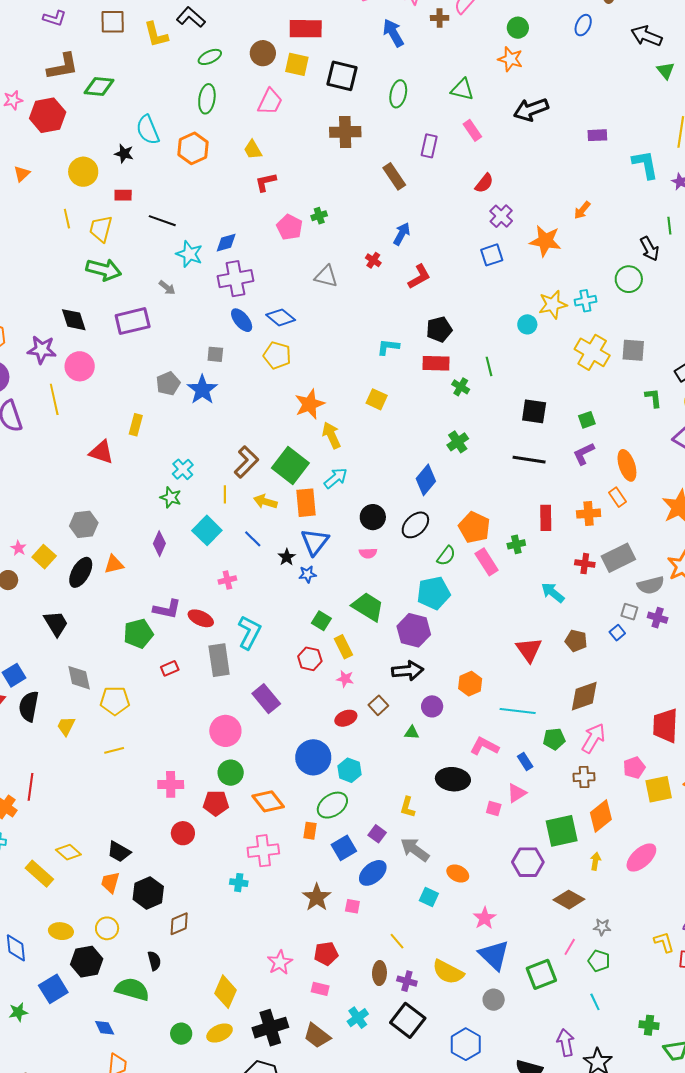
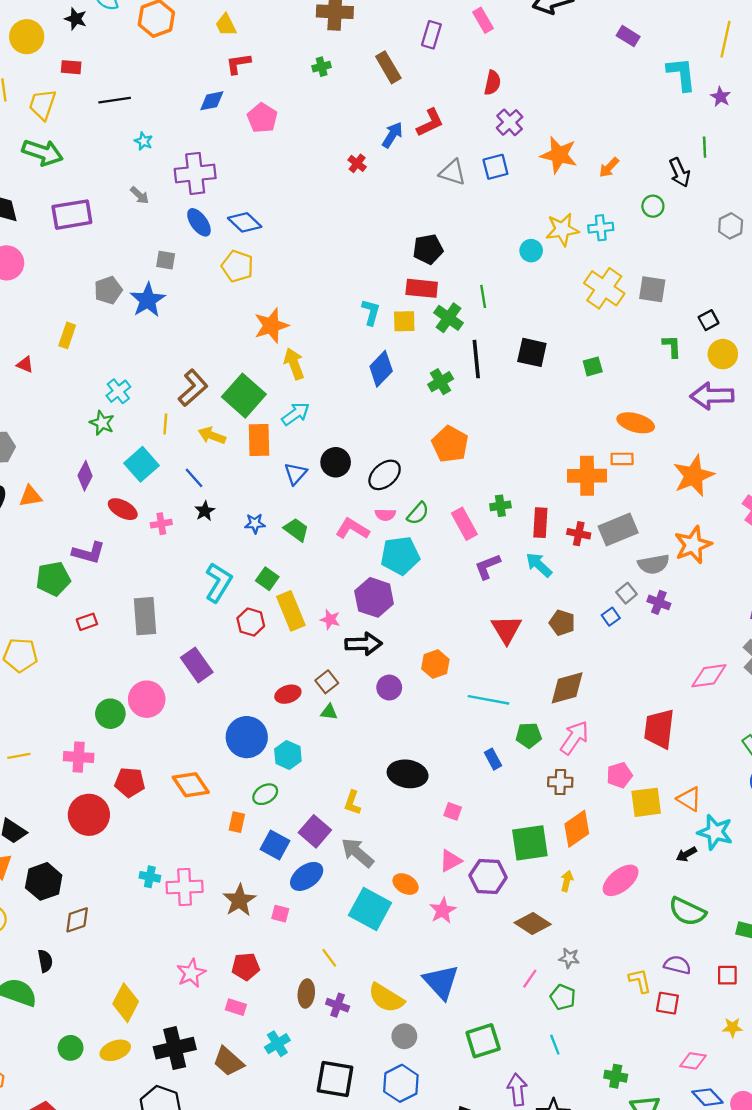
purple rectangle: (597, 135) -> (628, 36), turned 30
red semicircle: (484, 183) -> (492, 83), turned -30
orange arrow: (582, 210) -> (609, 167), moved
green cross: (319, 216) -> (322, 67), moved
black line: (162, 221) -> (115, 100), turned -32
blue diamond: (226, 243) -> (212, 101), moved
cyan star: (189, 254) -> (144, 141), size x0.6
gray triangle: (326, 276) -> (453, 172), moved
red L-shape: (419, 277) -> (430, 123), moved
green circle: (629, 279) -> (653, 206), size x0.7
gray arrow: (167, 288) -> (140, 195), moved
cyan L-shape: (388, 347) -> (371, 312), moved, turned 95
green cross: (461, 387) -> (449, 318), size x1.4
yellow square: (377, 399) -> (404, 321), moved, turned -30
red triangle: (101, 452) -> (25, 364), size x0.6
purple L-shape: (584, 454) -> (488, 566), moved
black line: (529, 460) -> (476, 359), moved, turned 72
orange ellipse: (627, 465) -> (636, 423), turned -60
blue diamond: (426, 480) -> (381, 369), moved
orange rectangle: (617, 497) -> (622, 459), turned -60
orange cross: (589, 514) -> (587, 476), size x1.4
red rectangle: (546, 518) -> (540, 523), moved
orange pentagon: (474, 527) -> (450, 444), moved
blue triangle: (315, 542) -> (296, 474), moved, size x0.7
pink semicircle: (368, 553) -> (385, 515), moved
black star: (287, 557) -> (205, 511), moved
green trapezoid: (368, 607) -> (296, 530), moved, size x0.7
gray square: (629, 612) -> (627, 593), turned 30
red ellipse: (201, 618) -> (123, 509), moved
cyan L-shape: (249, 632) -> (218, 582), moved
yellow rectangle: (343, 647) -> (291, 611), size x1.4
pink star: (345, 679) -> (330, 620), moved
green triangle: (412, 733) -> (329, 712), moved
pink L-shape: (484, 746) -> (352, 529), moved
yellow line: (114, 750) -> (19, 756), moved
green circle: (231, 773) -> (110, 714), moved
pink triangle: (517, 793) -> (451, 861), moved
green ellipse: (332, 805) -> (265, 794), size x0.7
red circle: (183, 833) -> (89, 815), size x1.5
purple square: (377, 834) -> (315, 831), size x1.5
blue square: (344, 848) -> (275, 845), turned -35
pink cross: (263, 851) -> (185, 887), moved
cyan square: (429, 897) -> (370, 909), size x1.8
pink star: (485, 918) -> (443, 910), moved
green square: (541, 974) -> (483, 1041), moved
gray circle: (494, 1000) -> (404, 1036), moved
black square: (408, 1020) -> (335, 1079), moved, turned -32

